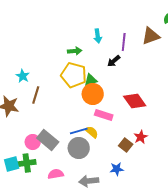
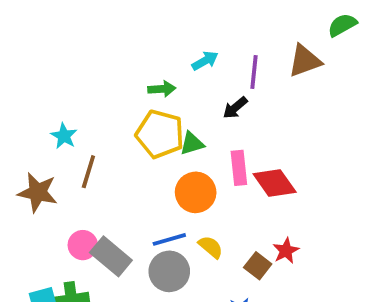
cyan arrow: (98, 36) -> (205, 61), turned -112
orange circle: (93, 94) -> (196, 192), moved
pink rectangle: (104, 115) -> (239, 168), moved, turned 66
yellow semicircle: (92, 132) -> (211, 247), moved
pink circle: (33, 142) -> (83, 245), moved

